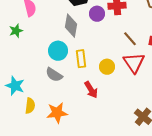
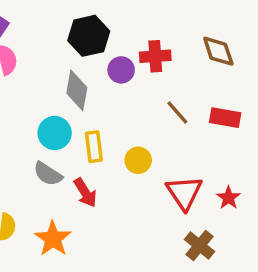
red triangle: (134, 63) -> (184, 193), moved
red arrow: (91, 90) -> (85, 193), moved
orange star: (57, 113) -> (53, 239), turned -30

